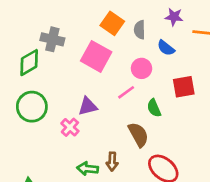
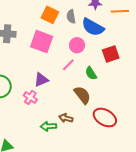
blue semicircle: (166, 48) -> (93, 27), size x1.6
brown arrow: (112, 162) -> (66, 118), turned 112

